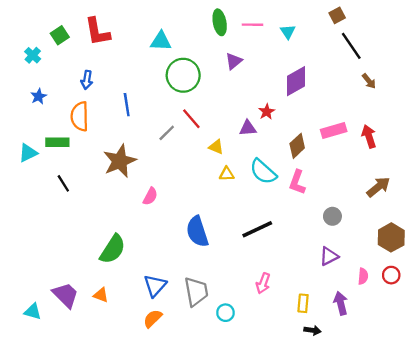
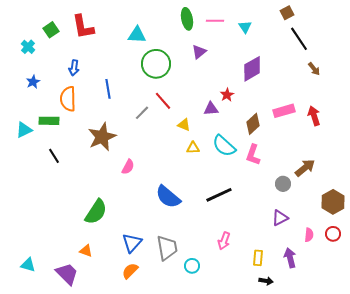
brown arrow: (378, 187) -> (305, 168), moved
blue semicircle: (197, 232) -> (168, 197), turned -32
purple trapezoid: (66, 295) -> (67, 274), moved

